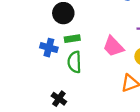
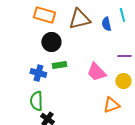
green semicircle: (74, 62) -> (36, 101), moved

